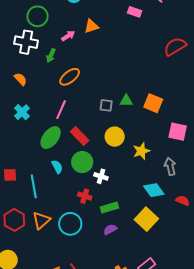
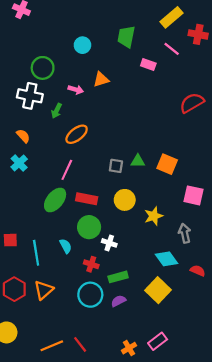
pink arrow: (68, 36) -> (76, 90), turned 48
cyan cross: (22, 112) -> (19, 163), moved
red rectangle: (80, 136) -> (87, 199), turned -36
cyan semicircle: (57, 167) -> (66, 246), moved
cyan circle: (70, 224) -> (90, 295), moved

